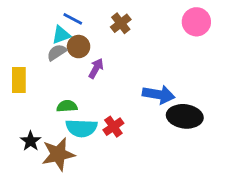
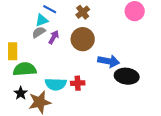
brown circle: (79, 47) -> (83, 39), moved, size x1.5
purple arrow: (96, 68) -> (54, 37), moved
green semicircle: (67, 106) -> (25, 69), moved, size x1.6
red cross: (113, 127) -> (78, 83), turned 32

